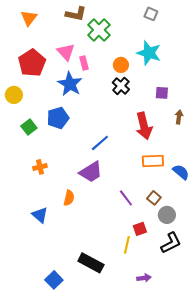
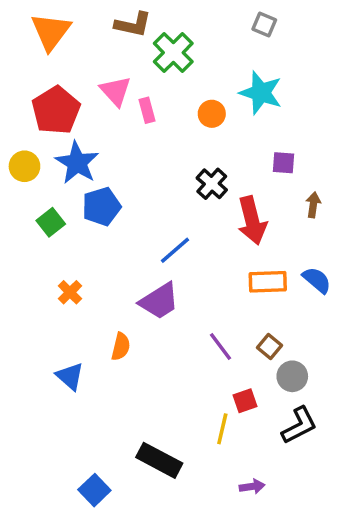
orange triangle: (29, 18) -> (51, 32), size x1.4
blue star: (70, 84) -> (77, 163), moved
black cross: (121, 86) -> (212, 184), moved
orange cross: (40, 167) -> (70, 292), turned -32
blue semicircle: (181, 172) -> (317, 280), moved

